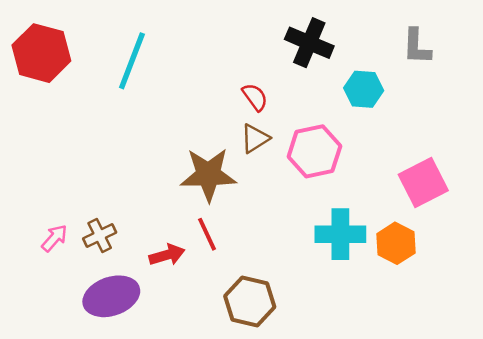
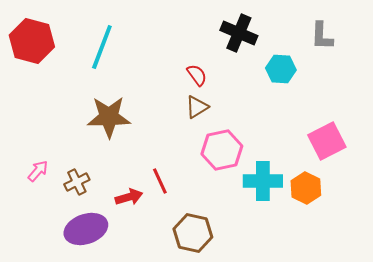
pink hexagon: (314, 151) -> (222, 150), moved
brown star: (208, 175) -> (109, 117), moved
pink arrow: (54, 238) -> (38, 171), moved

